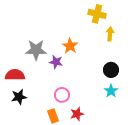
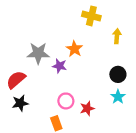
yellow cross: (97, 14) -> (91, 16), moved
red semicircle: (15, 75) -> (16, 80), turned -42
red star: (77, 114) -> (87, 108), moved

